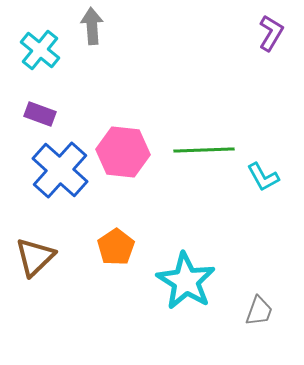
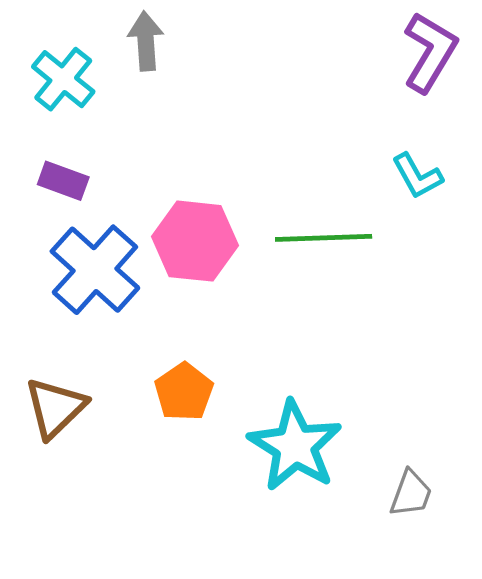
purple L-shape: (271, 33) -> (430, 52), size x1.4
cyan L-shape: (263, 177) -> (417, 176), moved

